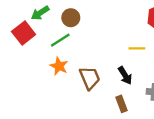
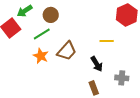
brown trapezoid: (90, 78) -> (67, 51), moved, turned 65

